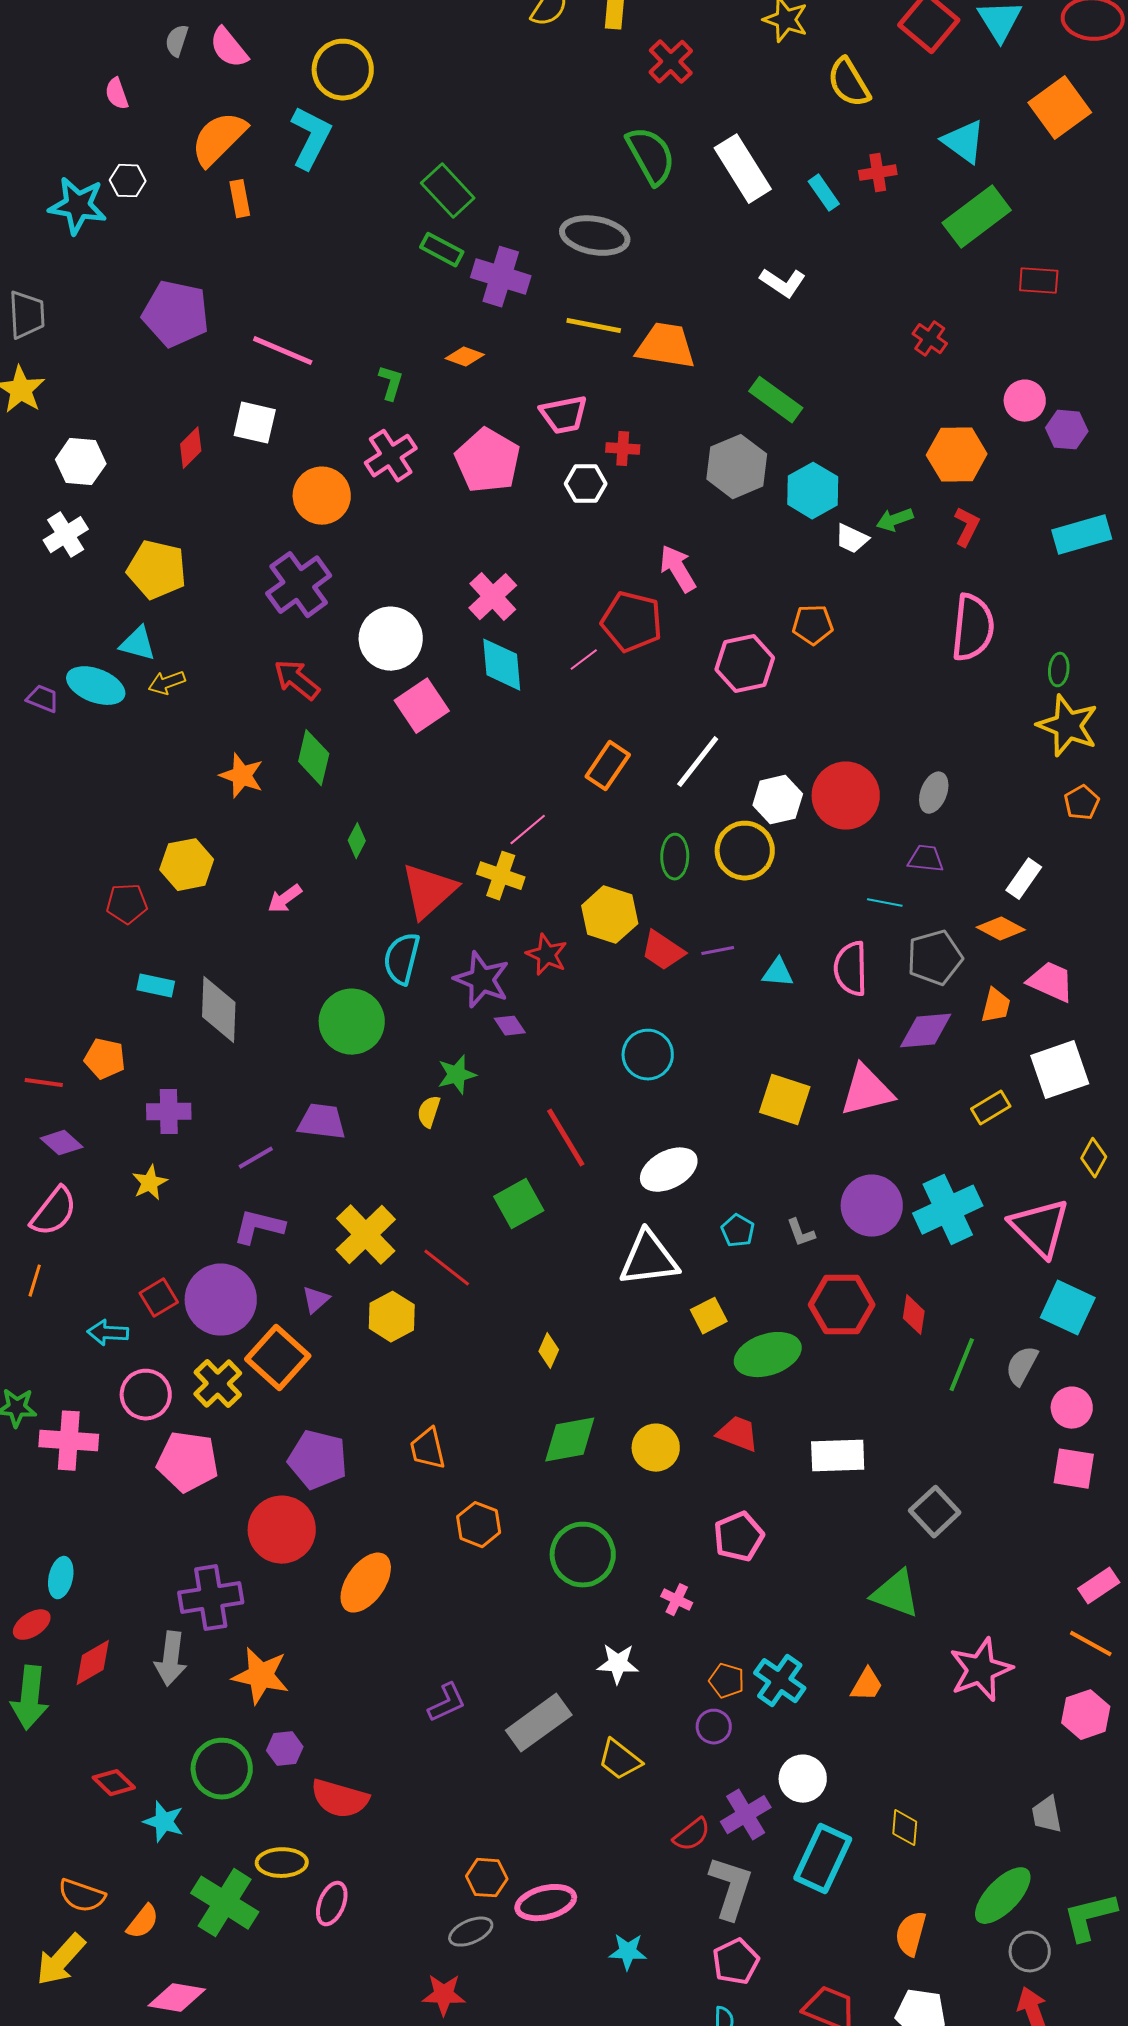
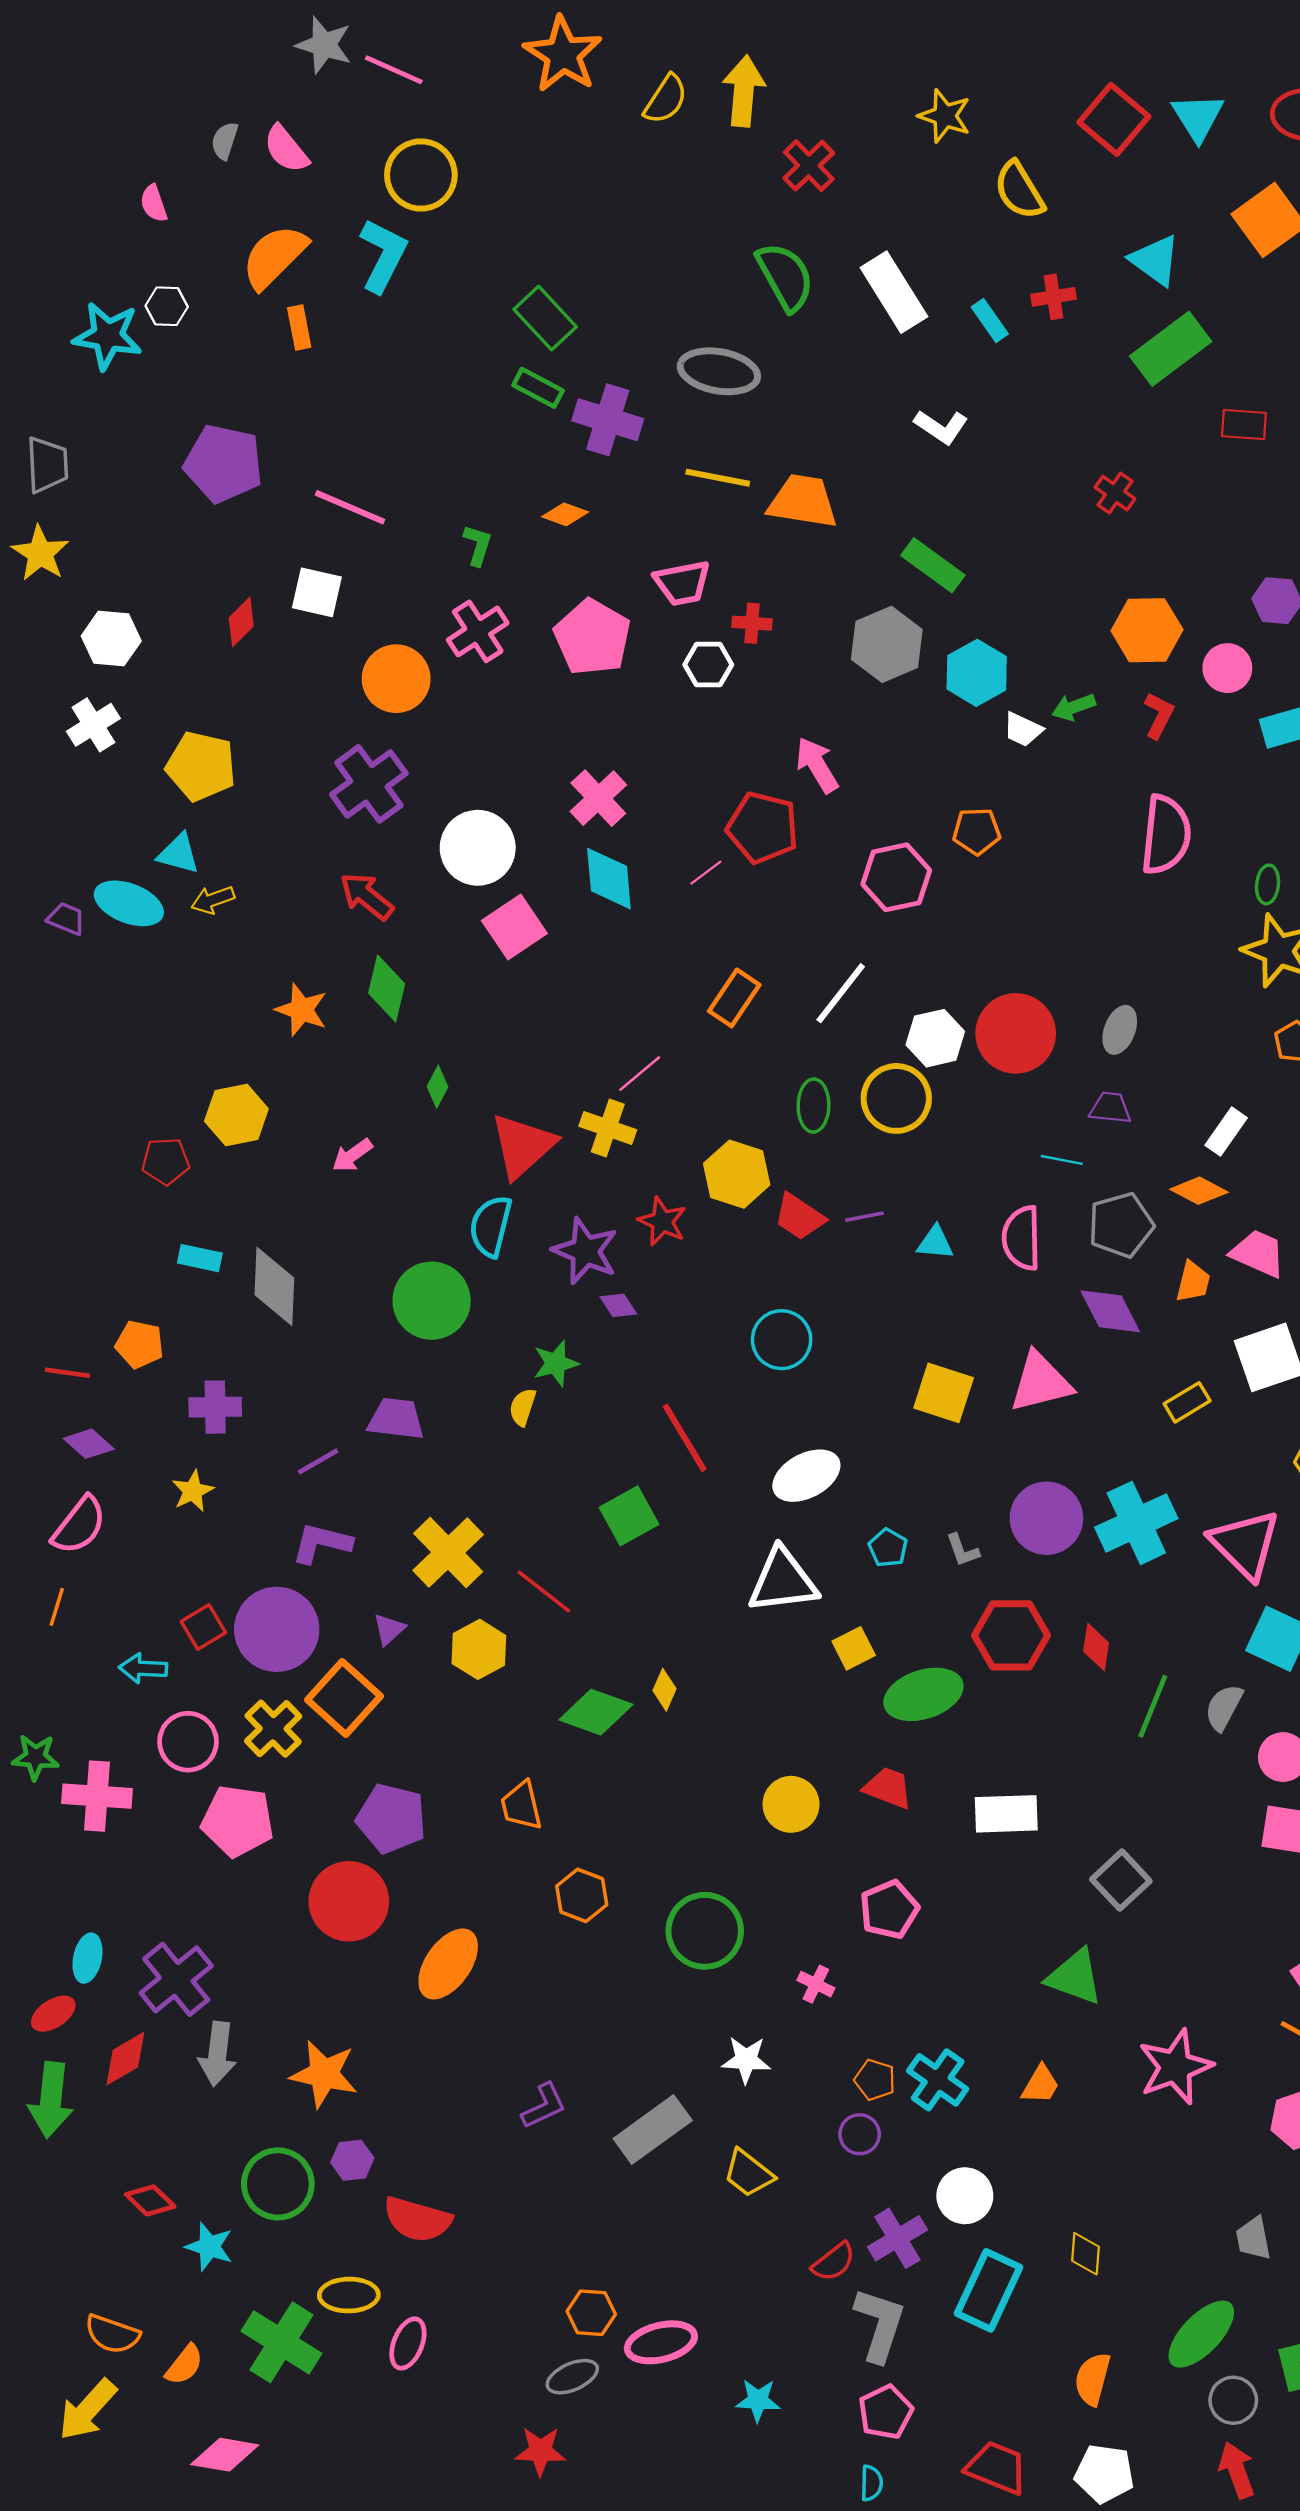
pink circle: (1025, 401) -> (1227, 668), moved
purple diamond: (926, 1031) -> (1110, 1311), turned 68
green diamond: (570, 1440) -> (596, 1712), moved, turned 30
purple cross: (211, 1598) -> (176, 1979), moved, turned -30

